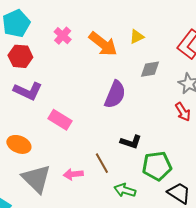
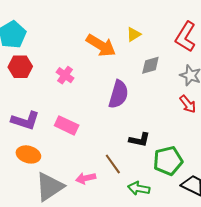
pink cross: (63, 36) -> (65, 75), moved
purple L-shape: (28, 91) -> (25, 121), moved
gray triangle: (36, 179) -> (50, 187), turned 48

